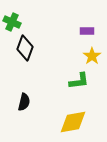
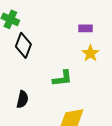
green L-shape: (79, 81) -> (62, 78), moved

